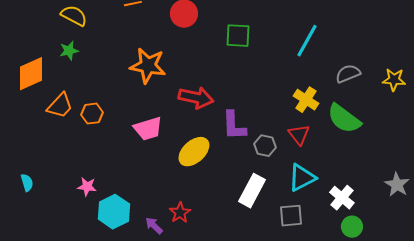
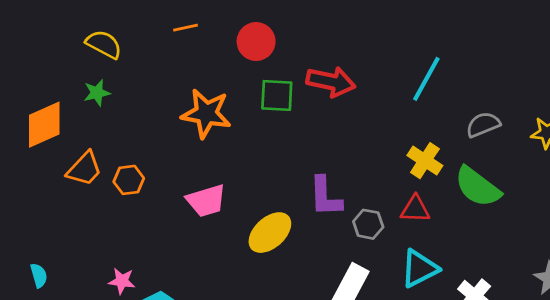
green square: (238, 36) -> (277, 96), moved
red arrow: (196, 98) -> (331, 82), moved
red triangle: (299, 135) -> (415, 209), turned -50

